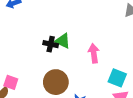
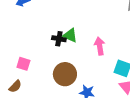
pink square: (11, 82) -> (23, 64), moved

